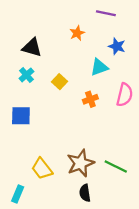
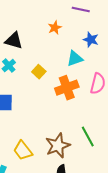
orange cross: (90, 99) -> (67, 88), size x1.6
green line: (116, 166) -> (88, 137), moved, turned 35

